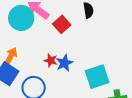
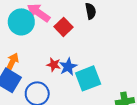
cyan square: (97, 77) -> (88, 78), moved

